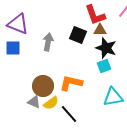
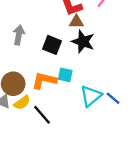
black square: (78, 35) -> (52, 45), moved
cyan square: (104, 66) -> (65, 75), moved, turned 32
cyan triangle: (113, 97) -> (91, 96), turned -30

